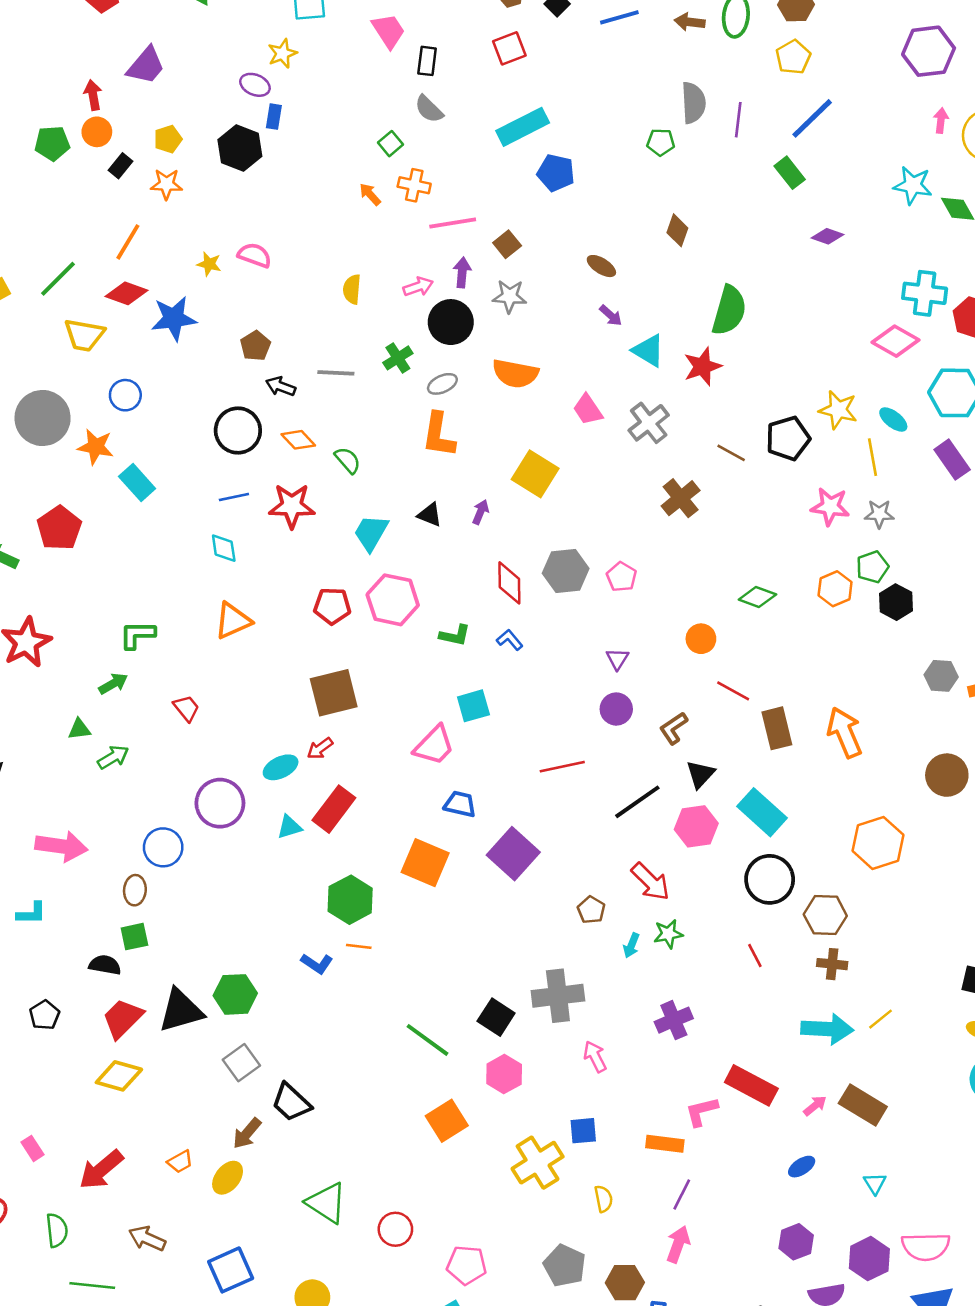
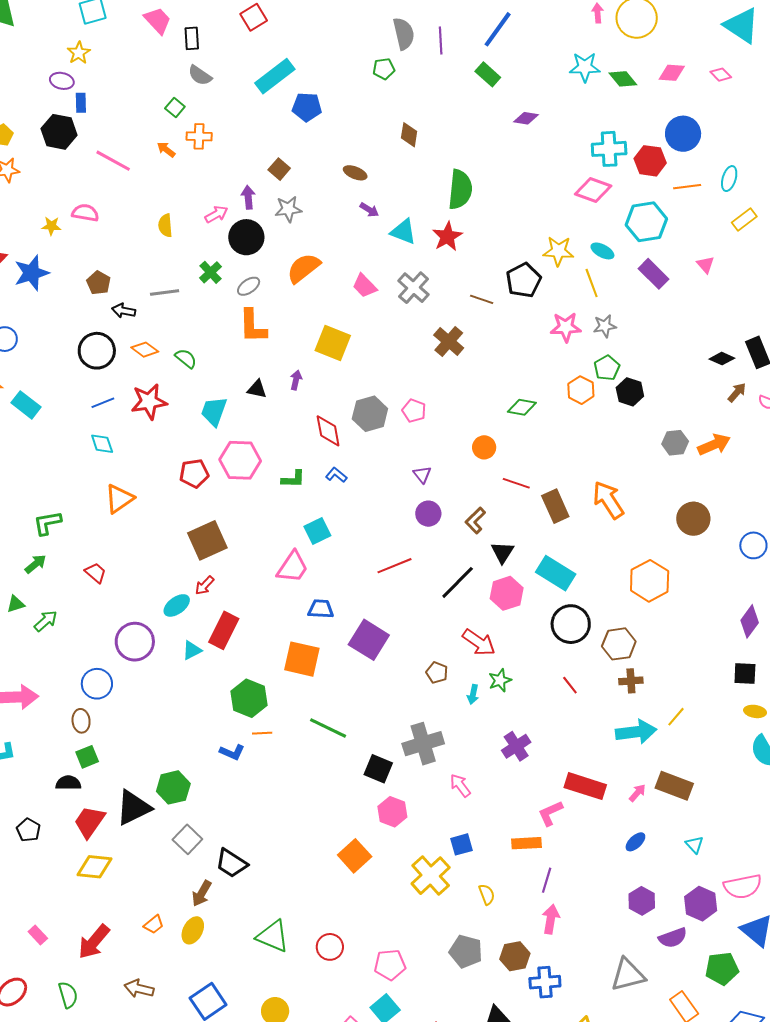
pink line: (453, 223) -> (113, 161), moved, turned 48
orange semicircle: (515, 374) -> (303, 268), turned 141
green line: (427, 1040) -> (328, 728), moved

